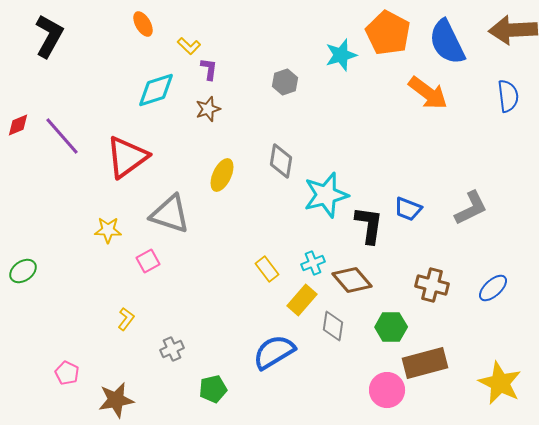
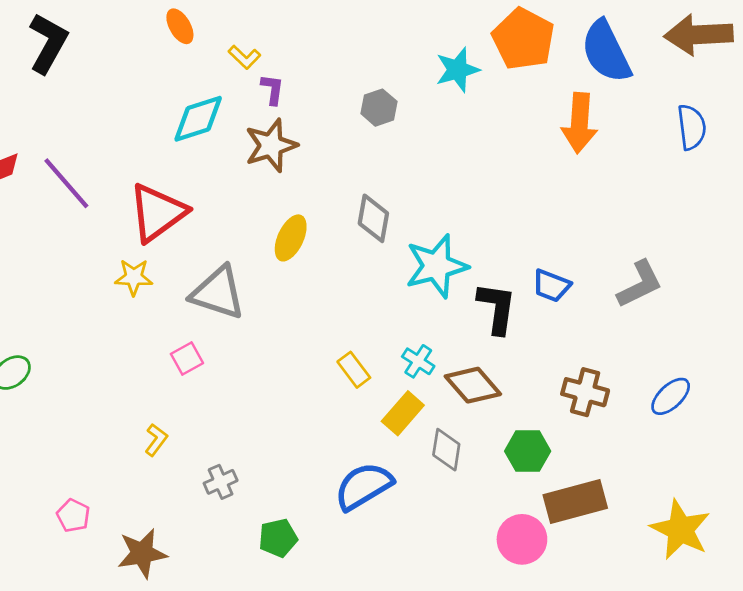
orange arrow: (428, 93) -> (579, 123), turned 57
brown star: (208, 109) -> (271, 145), size x1.5
yellow star: (108, 230) -> (134, 277), moved
cyan cross: (313, 263) -> (418, 361), turned -35

